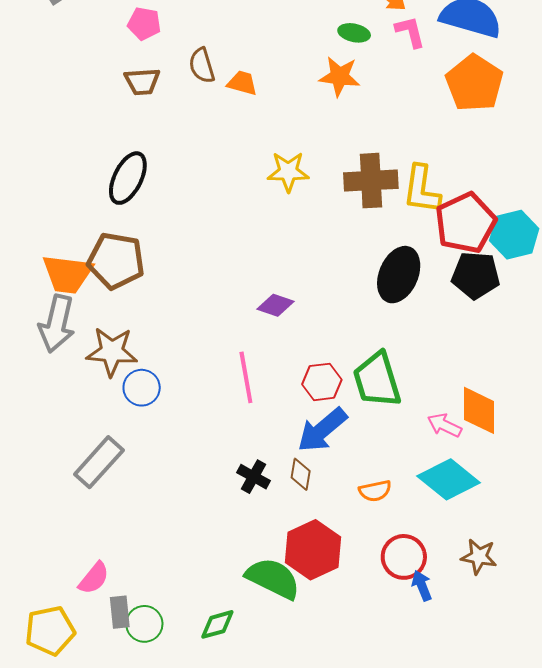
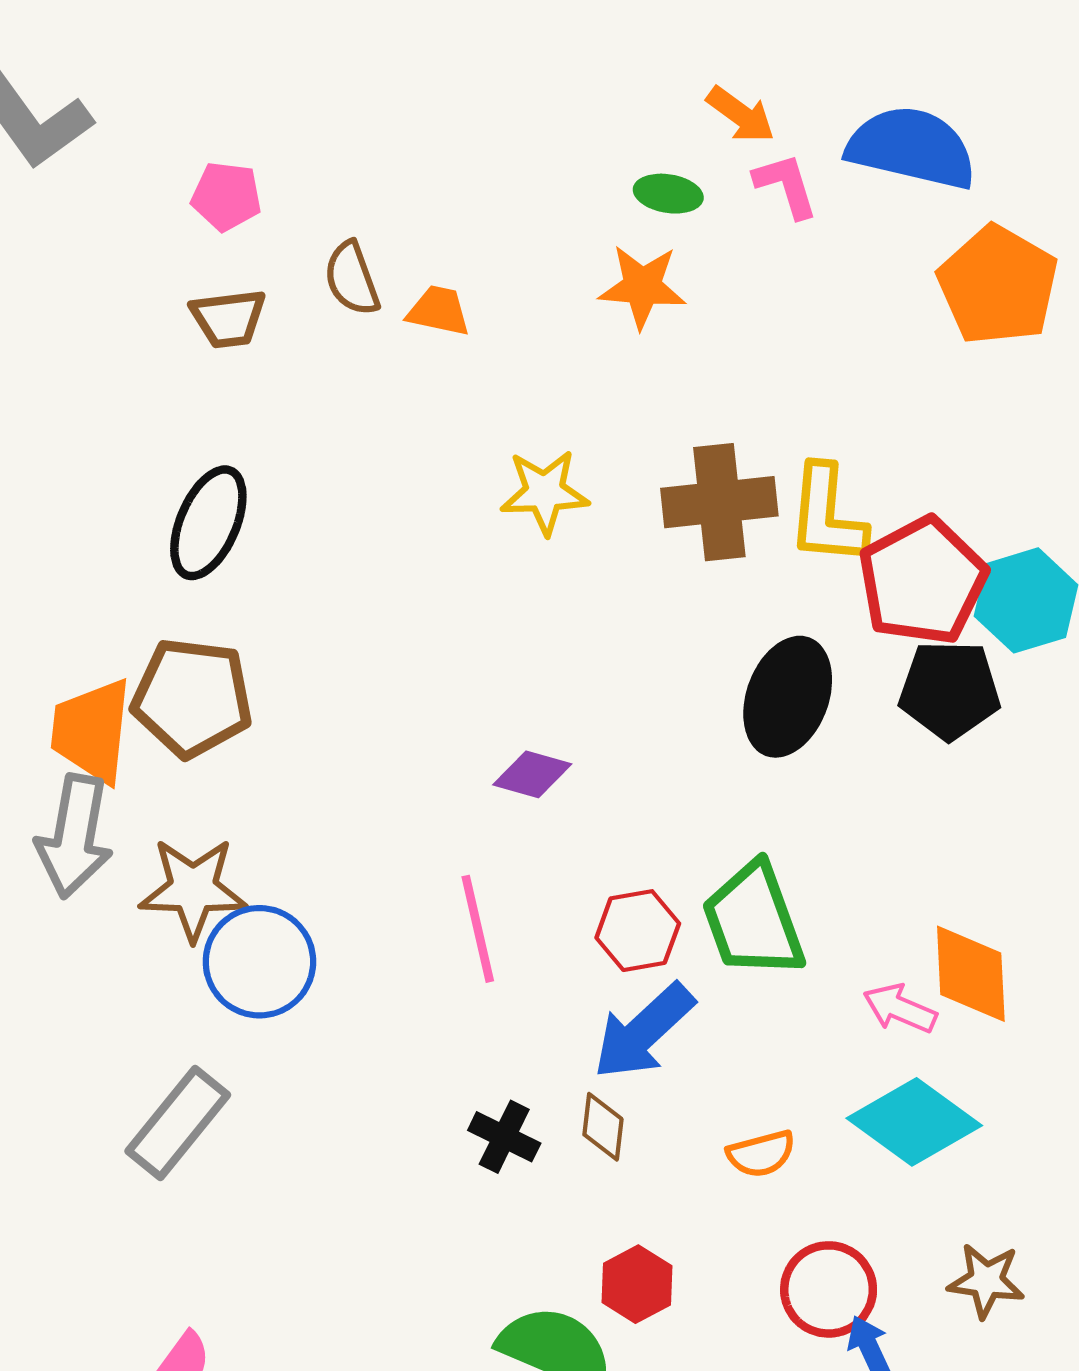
orange pentagon: (474, 83) -> (998, 285), moved
orange trapezoid: (67, 274) -> (92, 731), turned 92
blue circle: (142, 388) -> (259, 962), size x1.4
red hexagon: (313, 550) -> (637, 1284), size x0.6

